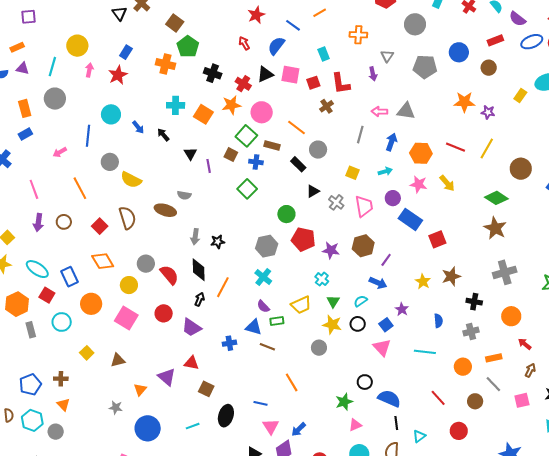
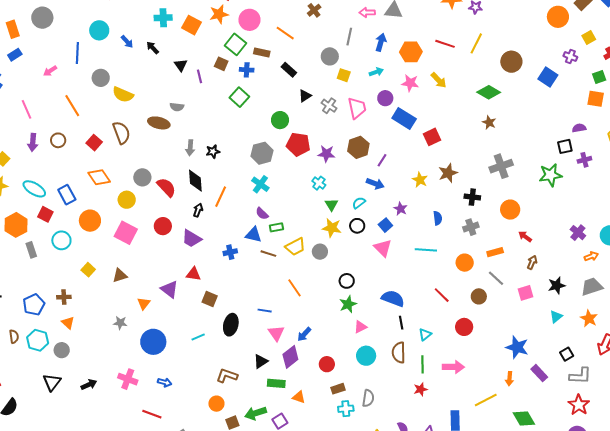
gray circle: (318, 150) -> (330, 56), moved
brown star: (495, 228) -> (489, 122), size x0.6
yellow trapezoid: (301, 305) -> (295, 247), moved
black circle: (365, 382) -> (347, 281), moved

